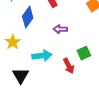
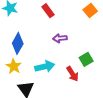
blue diamond: (28, 17) -> (18, 43), moved
yellow star: (13, 42) -> (14, 66), moved

